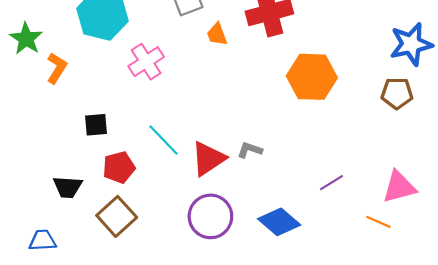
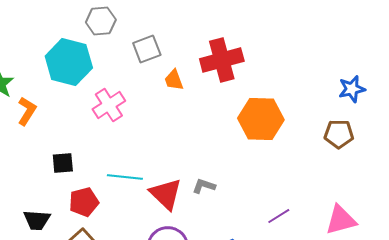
blue star: (411, 44) -> (352, 89), size x0.7
cyan line: (164, 140) -> (125, 177), turned -40
red triangle: (208, 159) -> (166, 194), turned -42

